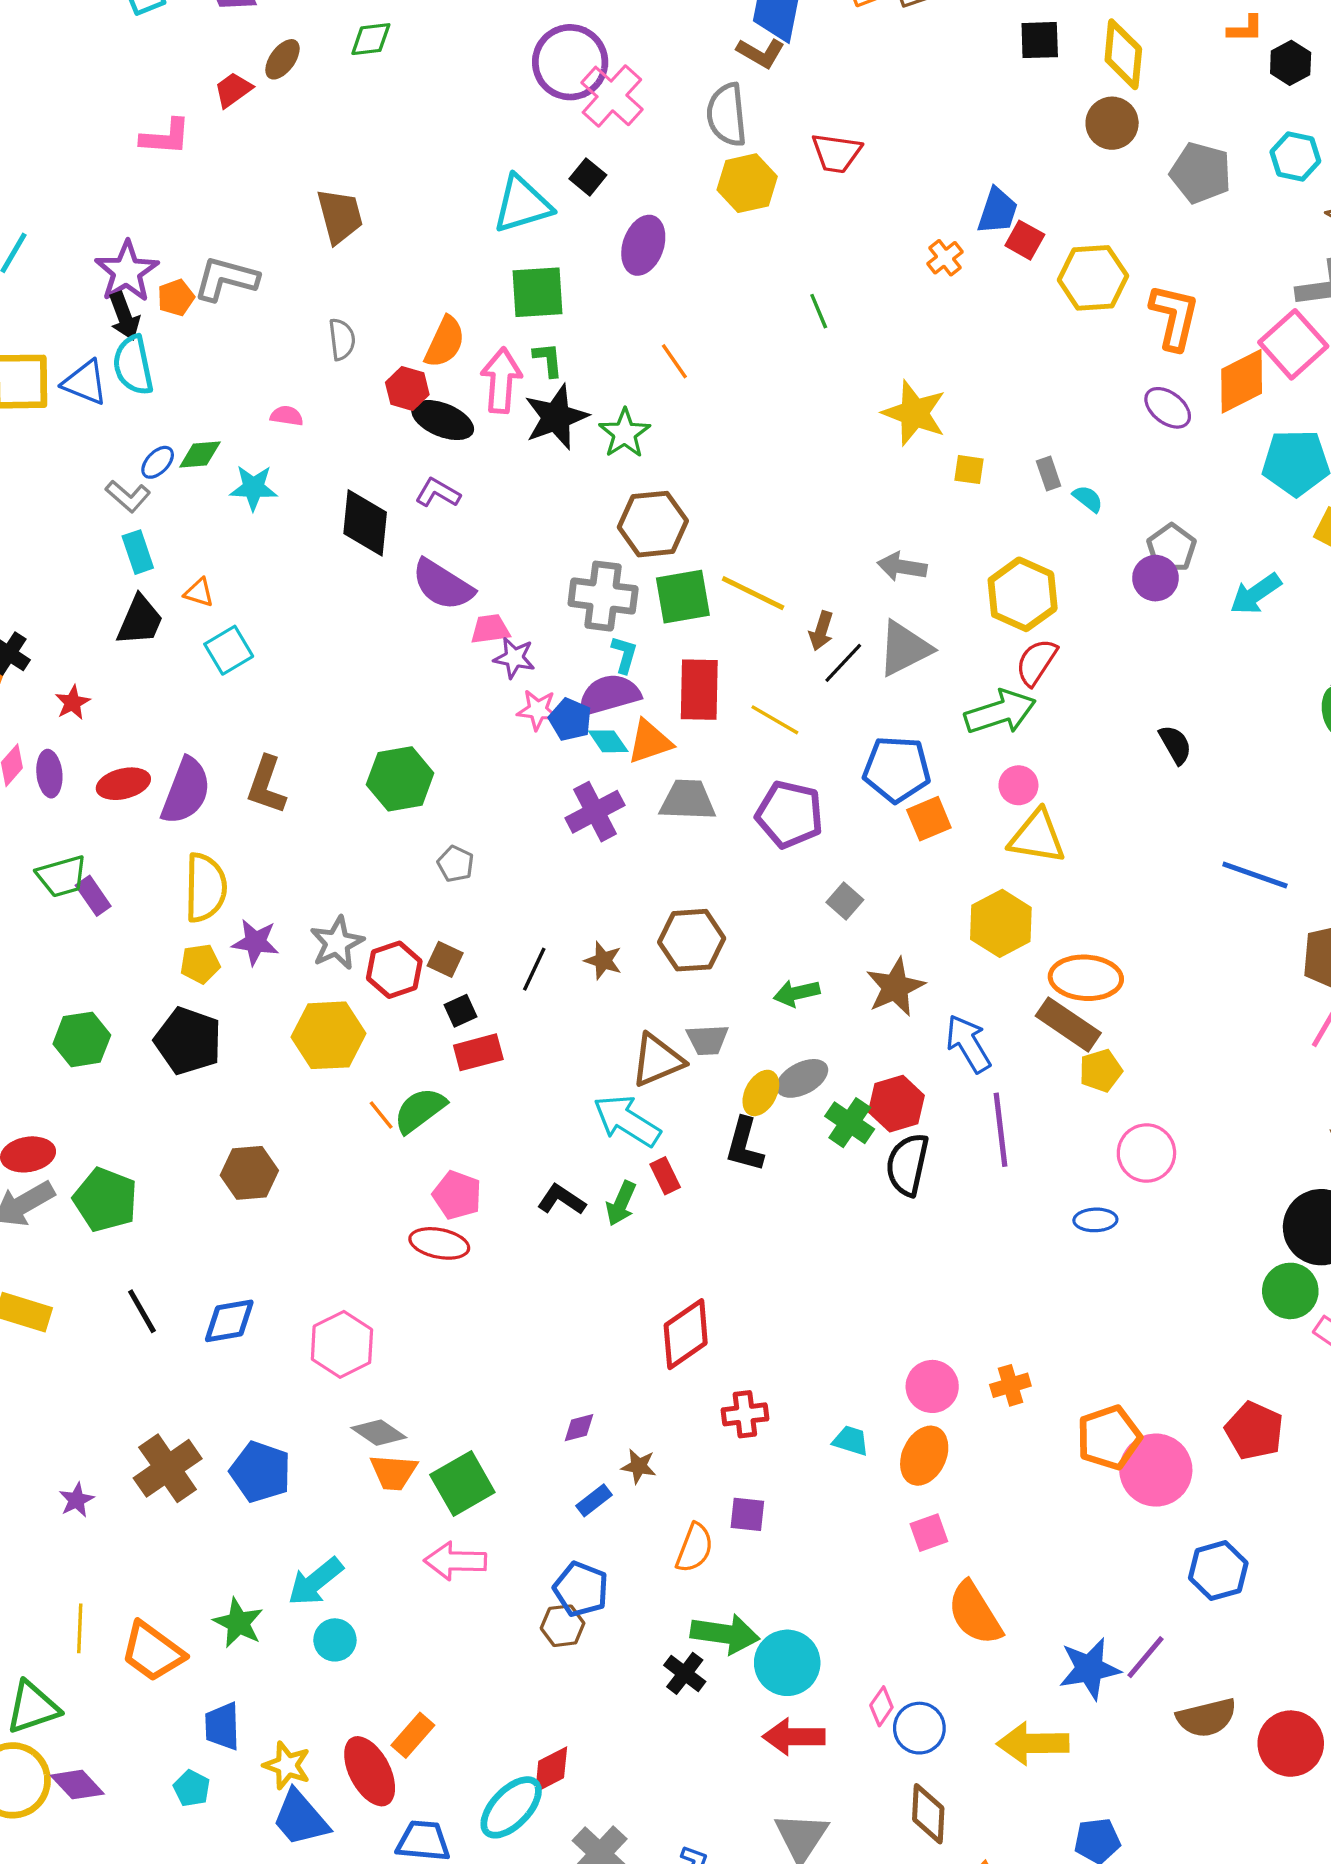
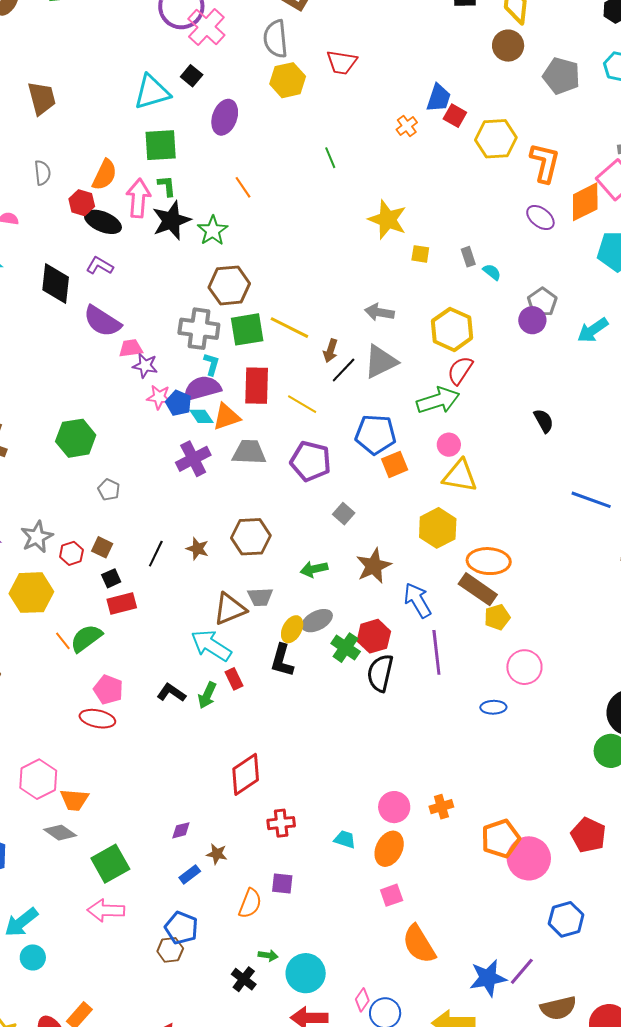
red hexagon: (394, 970) -> (71, 553), size x0.7
orange trapezoid: (394, 1472) -> (74, 800), moved
green arrow: (725, 1634) -> (268, 955), size x0.5

